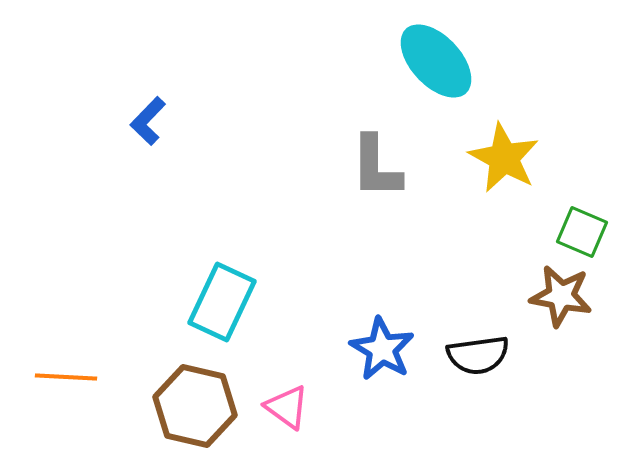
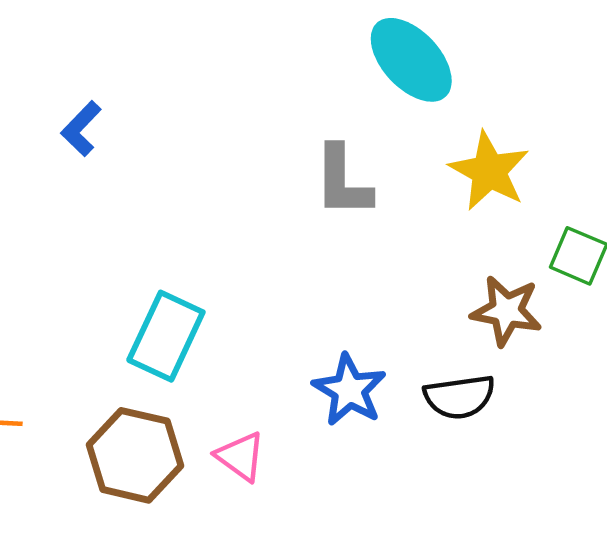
brown star: (561, 296) -> (506, 311), moved

